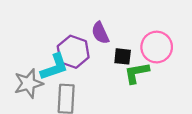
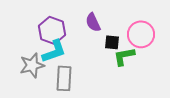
purple hexagon: (73, 52) -> (52, 30), moved

